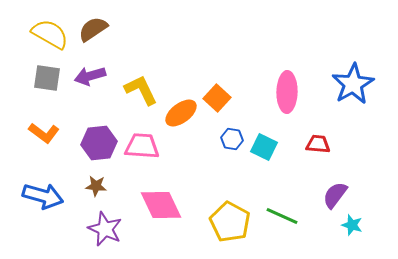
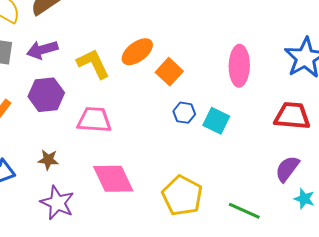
orange ellipse: (181, 113) -> (137, 52), moved
purple hexagon: (99, 143) -> (46, 95), moved
red trapezoid: (318, 144) -> (292, 116), moved, size x1.5
green line: (282, 216) -> (244, 211), moved

